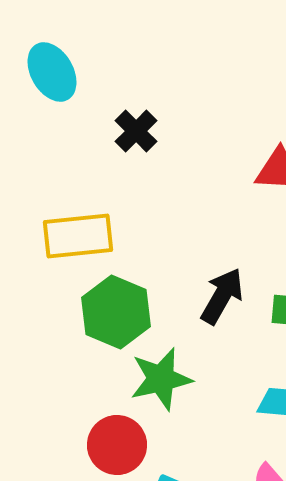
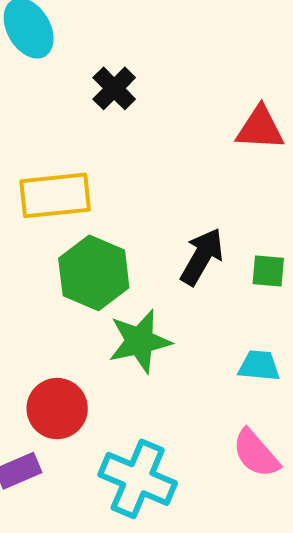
red circle: (117, 445) -> (57, 409), moved

